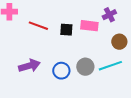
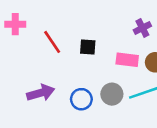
red line: (38, 26) -> (52, 42), turned 36
pink rectangle: (89, 26) -> (127, 60), moved

